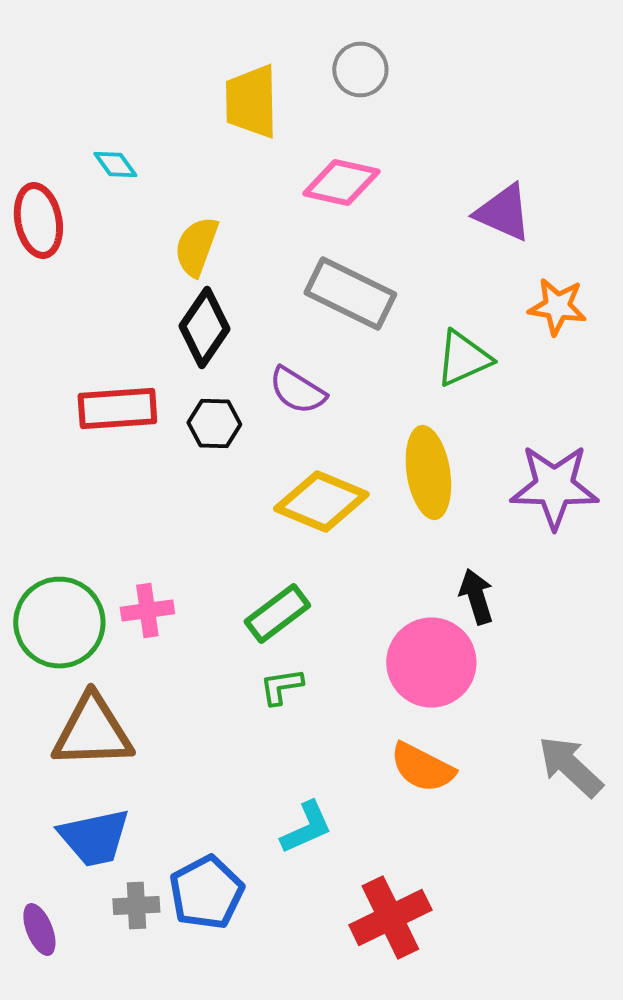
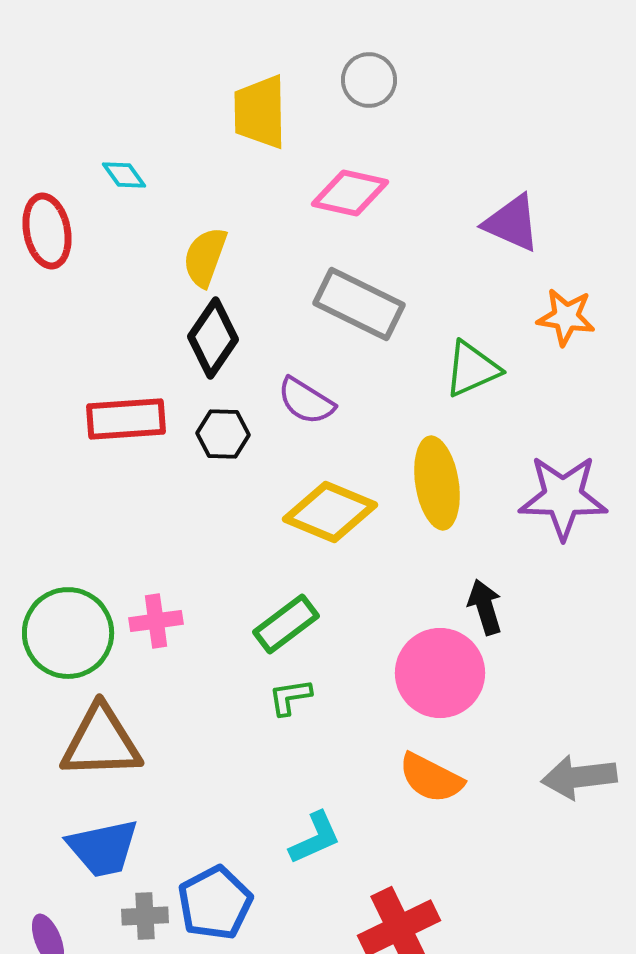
gray arrow: (570, 766) -> (579, 777), turned -50

